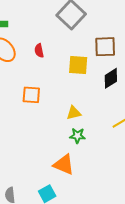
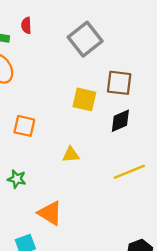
red semicircle: (39, 51) -> (26, 25), moved
green star: (77, 136) -> (17, 179), moved

